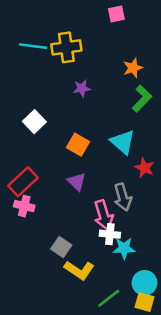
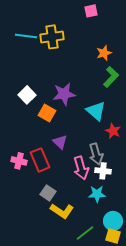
purple star: (82, 88) -> (64, 94), moved, size x1.6
orange square: (78, 145) -> (47, 113), moved
red rectangle: (23, 182) -> (40, 160), moved, turned -70
white cross: (110, 234) -> (103, 171), moved

